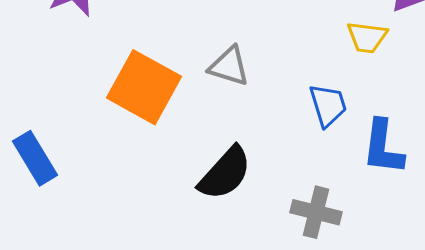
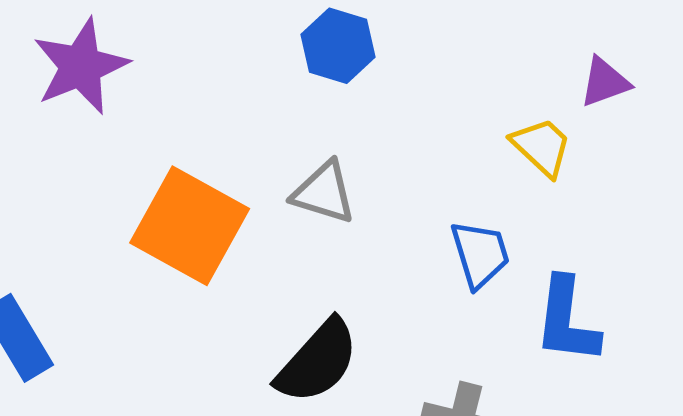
yellow trapezoid: (367, 37) -> (542, 147), turned -144

